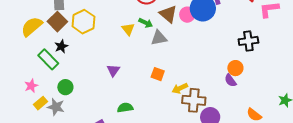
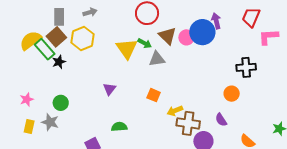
yellow triangle: (128, 29) -> (127, 49), size x1.6
green rectangle: (48, 59) -> (45, 49), moved
purple semicircle: (230, 80) -> (221, 120), moved
yellow rectangle: (41, 103) -> (29, 126), moved, turned -40

